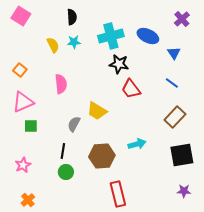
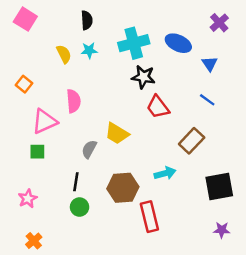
pink triangle: (23, 102) -> (45, 121), moved
brown rectangle: (175, 117) -> (192, 141), moved
red rectangle: (118, 194) -> (149, 217), moved

